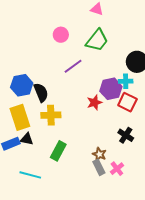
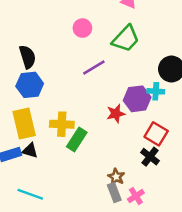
black semicircle: (41, 92) -> (28, 57), moved
red square: (127, 102) -> (156, 134), moved
green rectangle: (58, 151) -> (77, 140), moved

